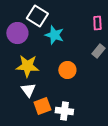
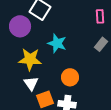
cyan star: (54, 35) -> (57, 43), moved
orange circle: (67, 70) -> (70, 77), moved

